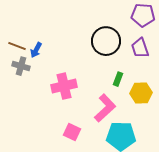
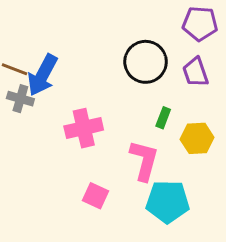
blue arrow: (36, 50) -> (43, 75), size x1.8
pink L-shape: (105, 108) -> (144, 160), turned -32

